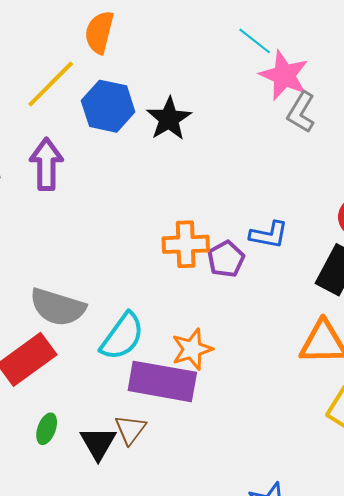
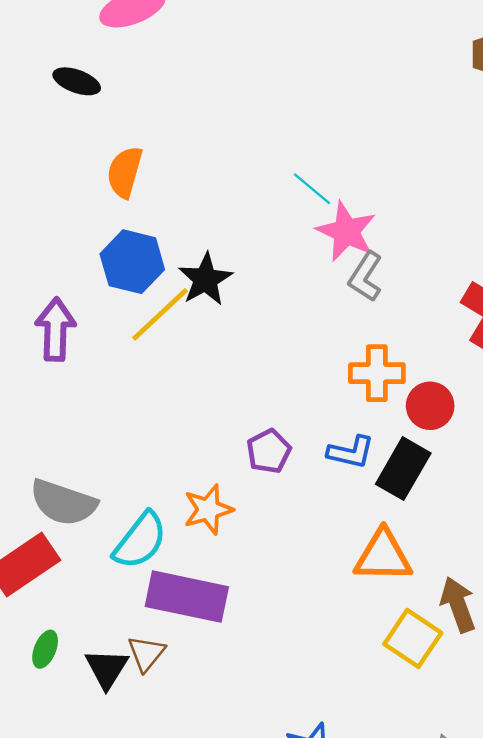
yellow line: (51, 84) -> (160, 314), moved
blue L-shape: (269, 235) -> (351, 452), moved
orange cross: (186, 244) -> (377, 373), moved
orange star: (192, 349) -> (208, 509), moved

